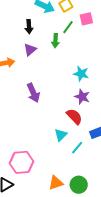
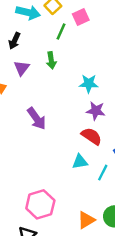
black arrow: (29, 27) -> (14, 41), turned 40
green arrow: (55, 41) -> (51, 60), moved
cyan triangle: (61, 135) -> (80, 162), turned 48

